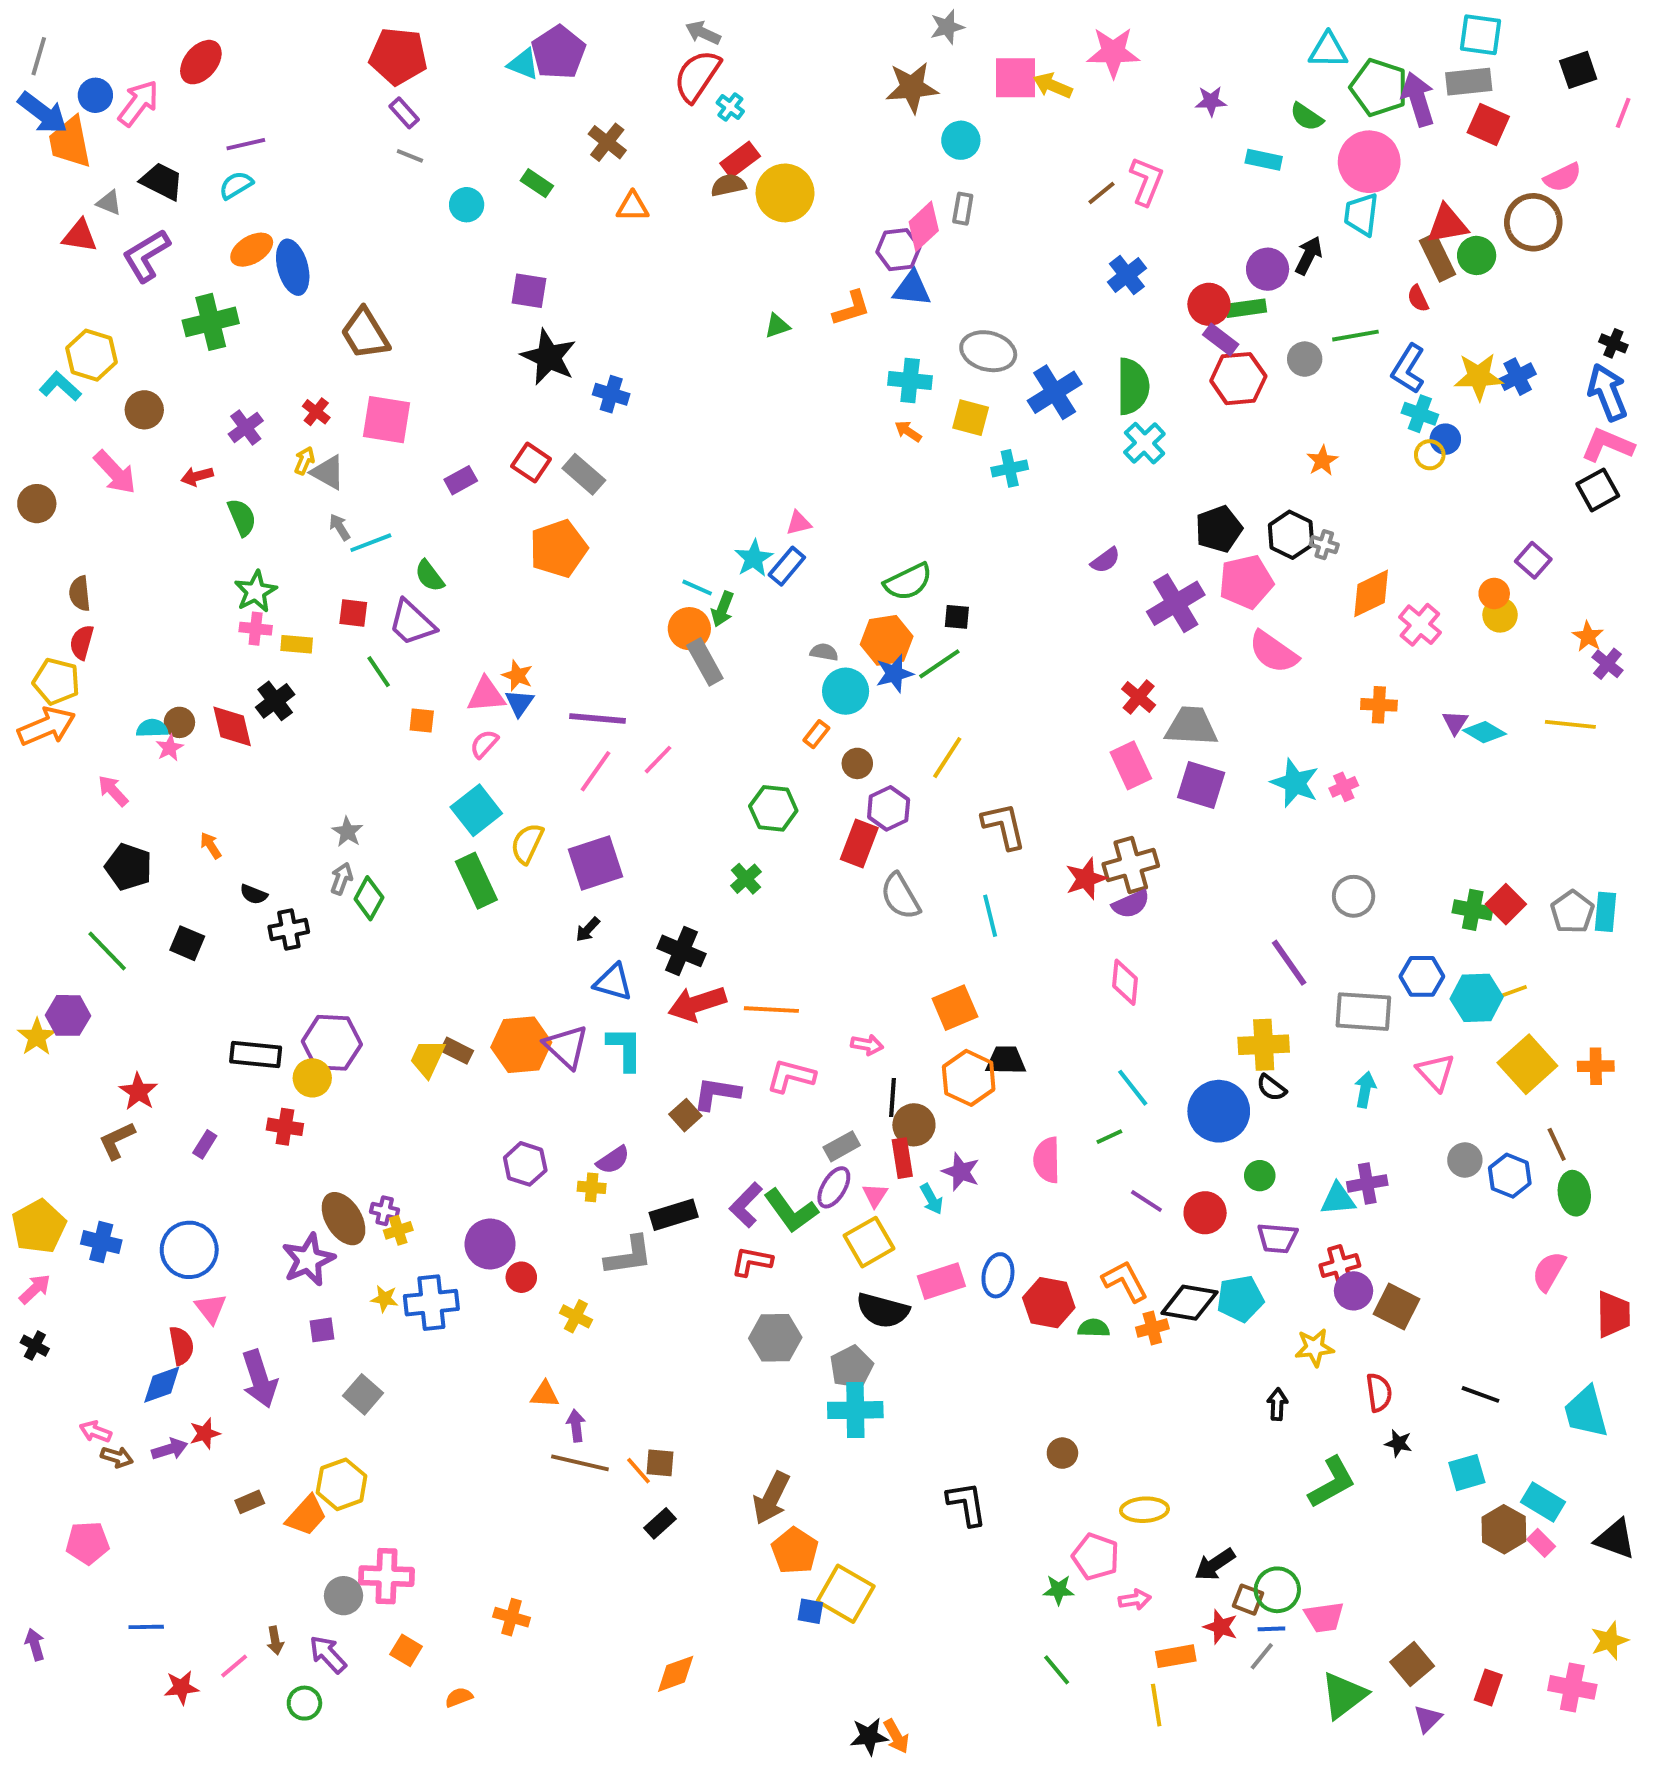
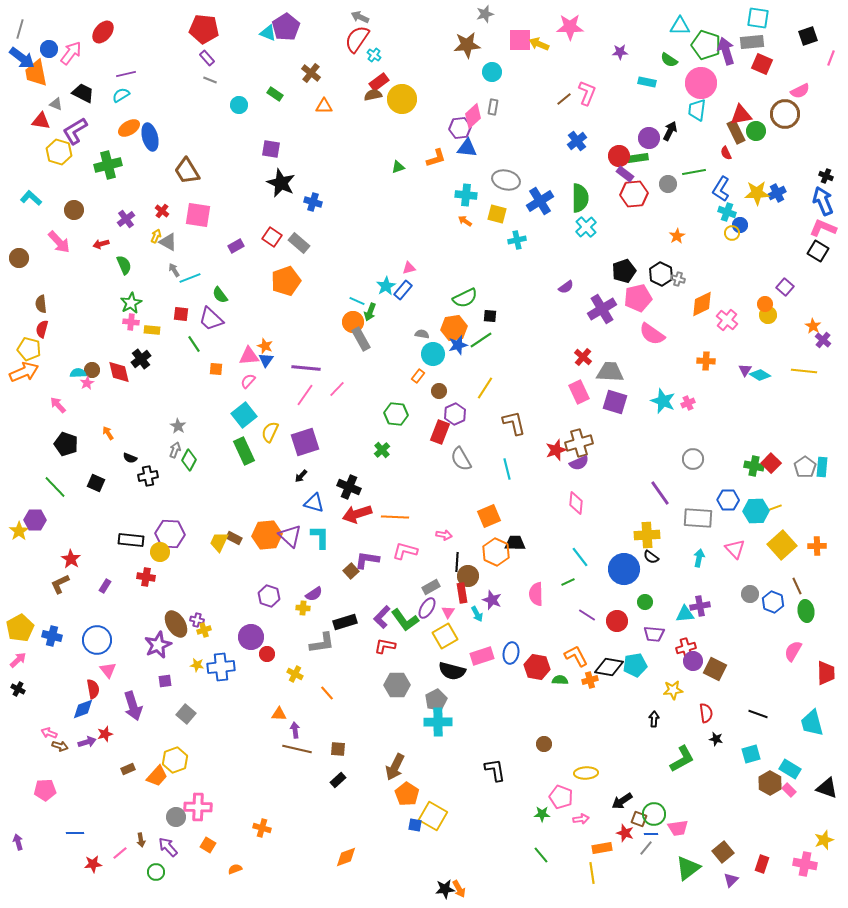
yellow hexagon: (91, 355) -> (59, 152), moved
black square: (1598, 490) -> (818, 251), turned -30
orange line: (639, 1471) -> (327, 693), moved

